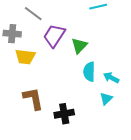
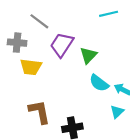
cyan semicircle: (89, 72) -> (99, 83), turned -54

